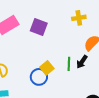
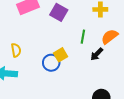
green line: (69, 64) -> (83, 37), moved

